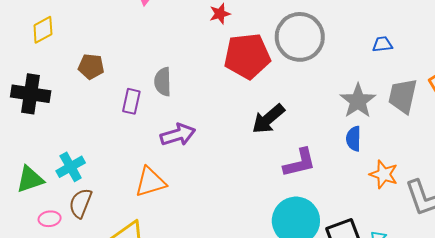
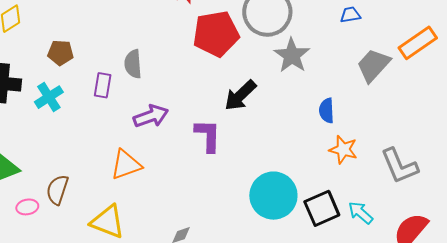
gray trapezoid: (403, 96) -> (373, 65), turned 33
gray star: (358, 101) -> (292, 55), moved
purple L-shape: (300, 163) -> (208, 136), moved, turned -72
cyan cross: (71, 167) -> (49, 97), moved
orange star: (384, 174) -> (343, 150), moved

